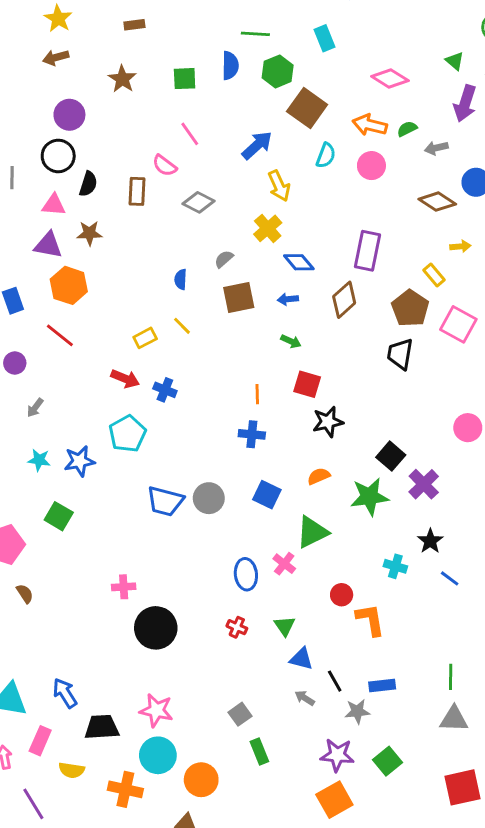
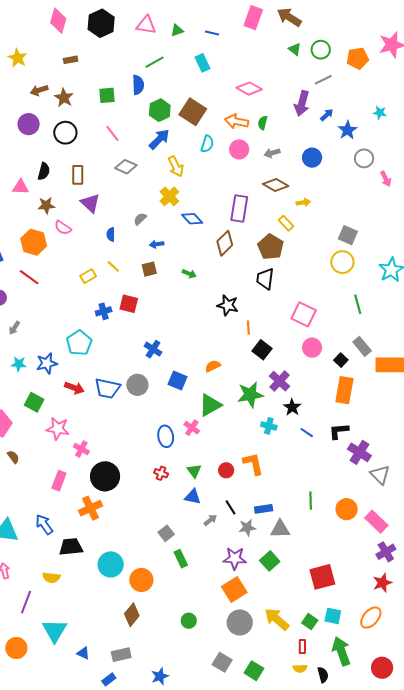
green line: (255, 34) -> (155, 62), turned -30
brown arrow: (56, 57) -> (39, 90), moved
green triangle: (455, 61) -> (295, 49), moved
green hexagon: (278, 71) -> (160, 110), moved
green semicircle: (407, 129) -> (263, 123), turned -48
gray arrow: (436, 148) -> (272, 153), moved
black circle: (58, 156) -> (65, 133), moved
pink semicircle: (165, 166) -> (63, 228), moved
gray diamond: (198, 202) -> (126, 167), moved
brown diamond: (437, 202) -> (276, 185), moved
purple triangle: (48, 245) -> (90, 203), moved, turned 35
brown square: (239, 298) -> (149, 269), moved, size x0.7
blue arrow: (288, 299) -> (157, 244), moved
pink square: (458, 324) -> (304, 314), moved
red arrow: (125, 379) -> (74, 388), moved
red square: (307, 384) -> (129, 304), moved
blue cross: (165, 390) -> (104, 311), turned -35
orange line: (257, 394) -> (248, 328), moved
black star: (328, 422) -> (228, 305), moved, turned 30
pink circle: (468, 428) -> (312, 348), moved
blue cross: (252, 434) -> (153, 349), moved, turned 30
purple cross: (424, 484) -> (280, 381), moved
green star: (369, 497) -> (250, 395), moved
pink cross: (124, 587) -> (81, 449), turned 35
red circle: (342, 595) -> (226, 470), moved
blue triangle: (301, 659) -> (193, 497), moved
gray arrow: (305, 698) -> (210, 520), turned 112
pink star: (156, 710) -> (58, 429), moved
gray triangle: (454, 719) -> (280, 529), moved
pink rectangle: (40, 741) -> (59, 481), moved
orange cross: (125, 789) -> (91, 508), moved, turned -35
purple line: (33, 804) -> (26, 602), turned 55

